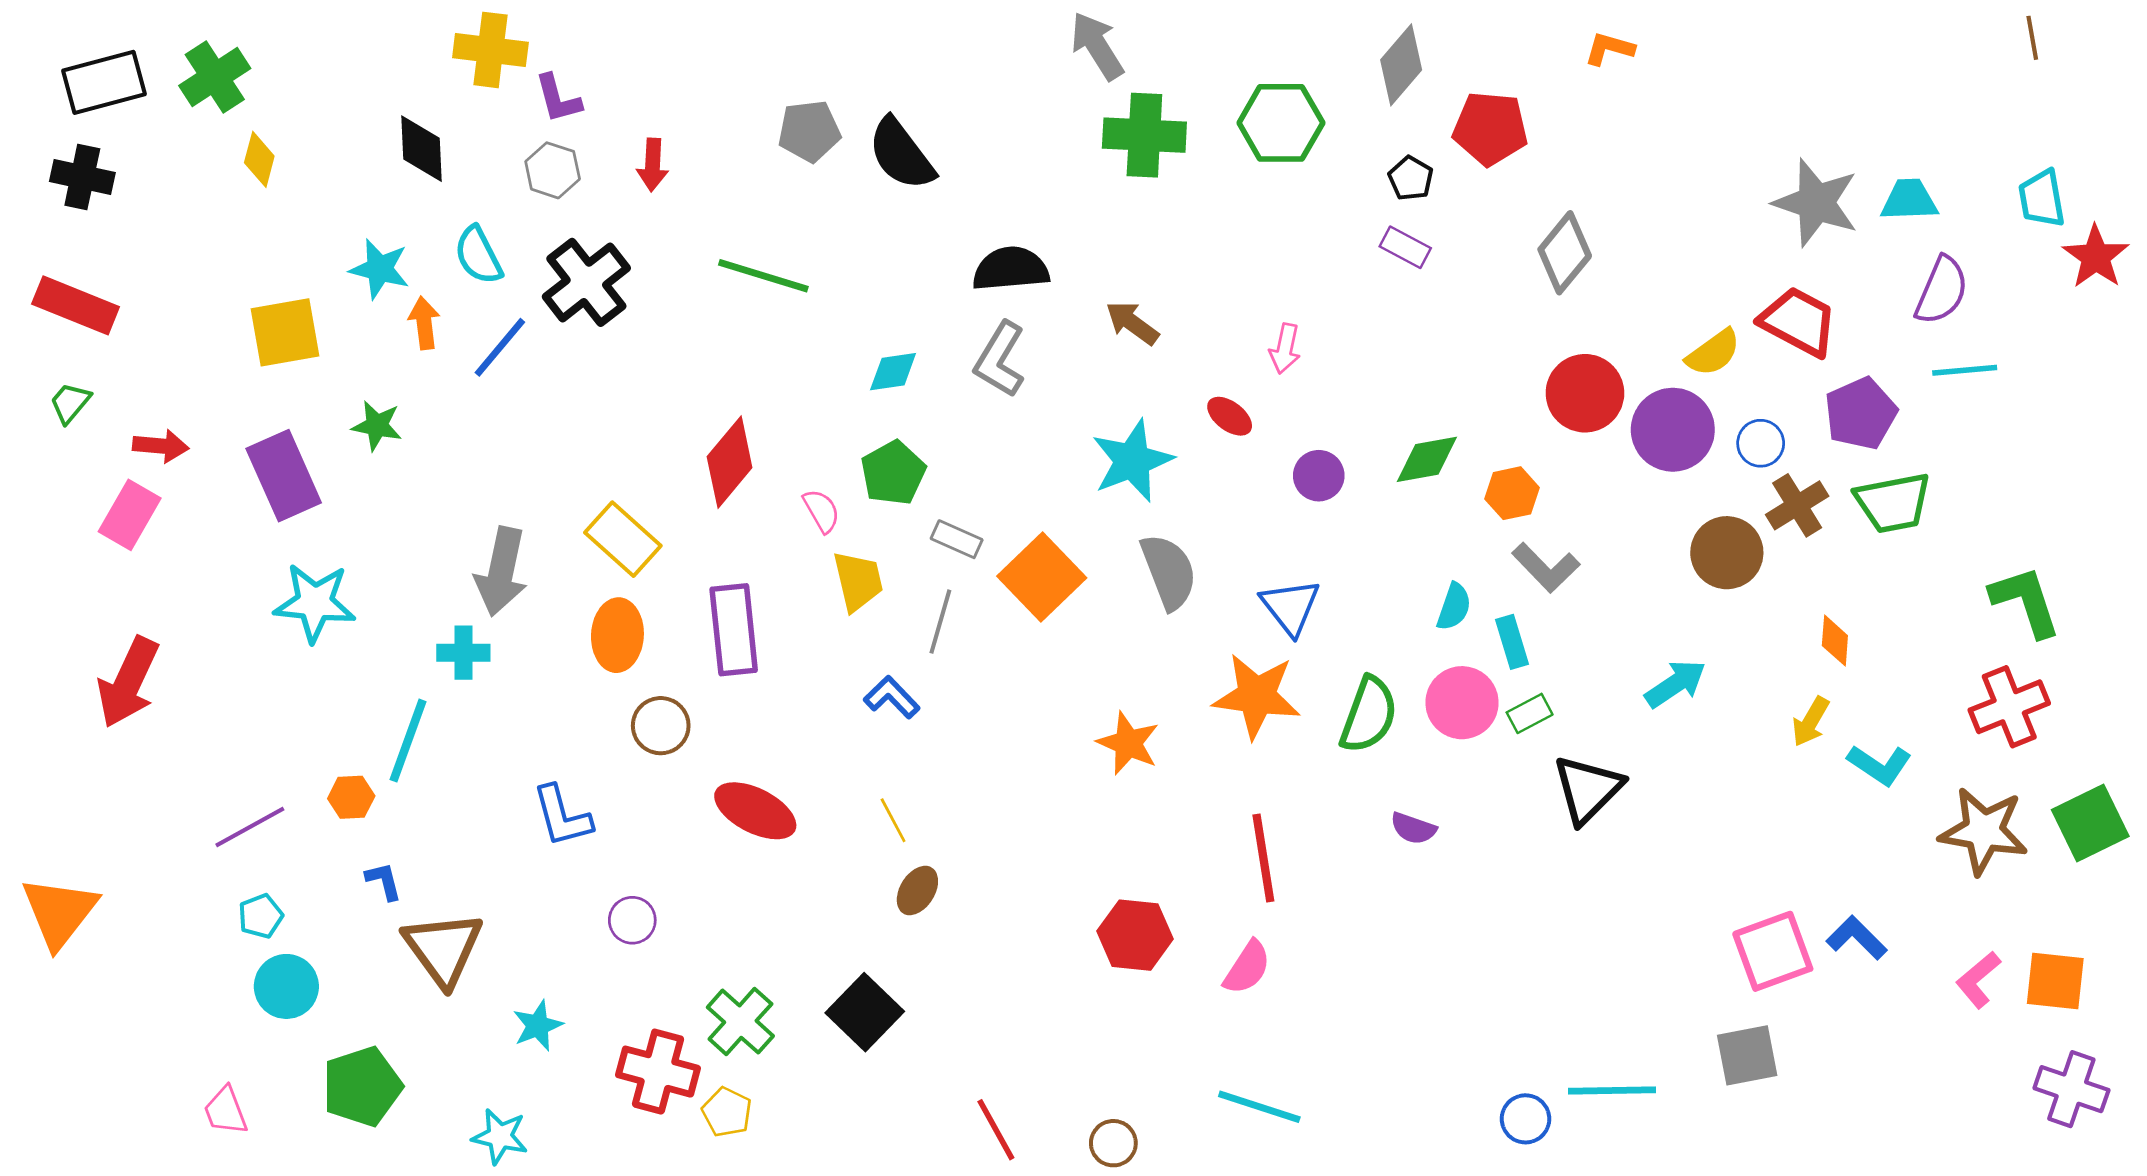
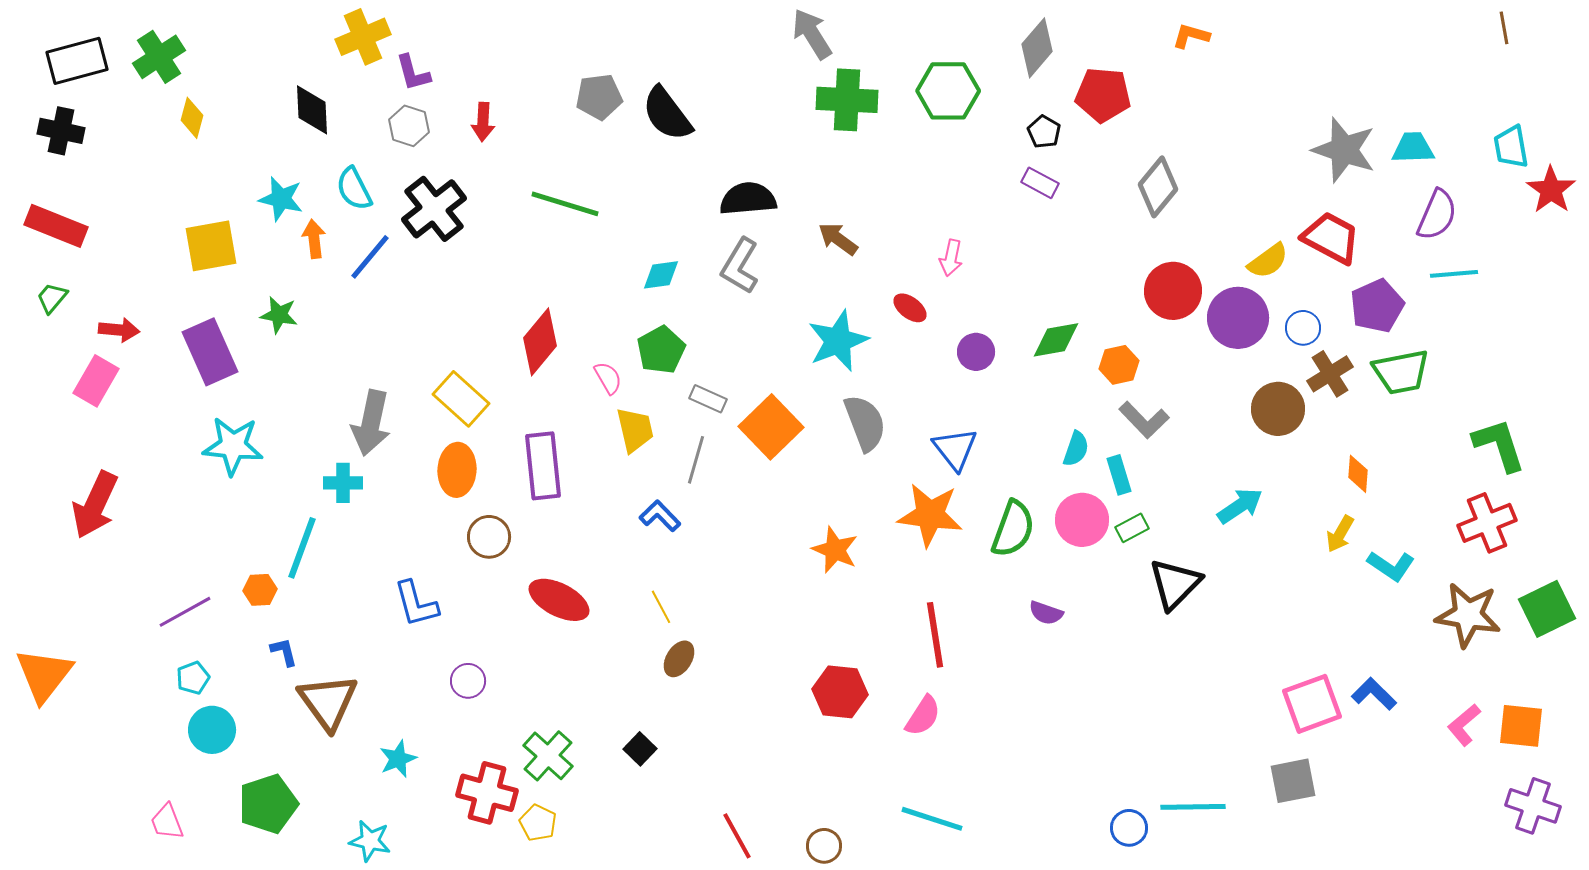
yellow cross: (490, 50) -> (363, 37), turned -30
black square: (865, 1012) -> (640, 749), size x0.6

